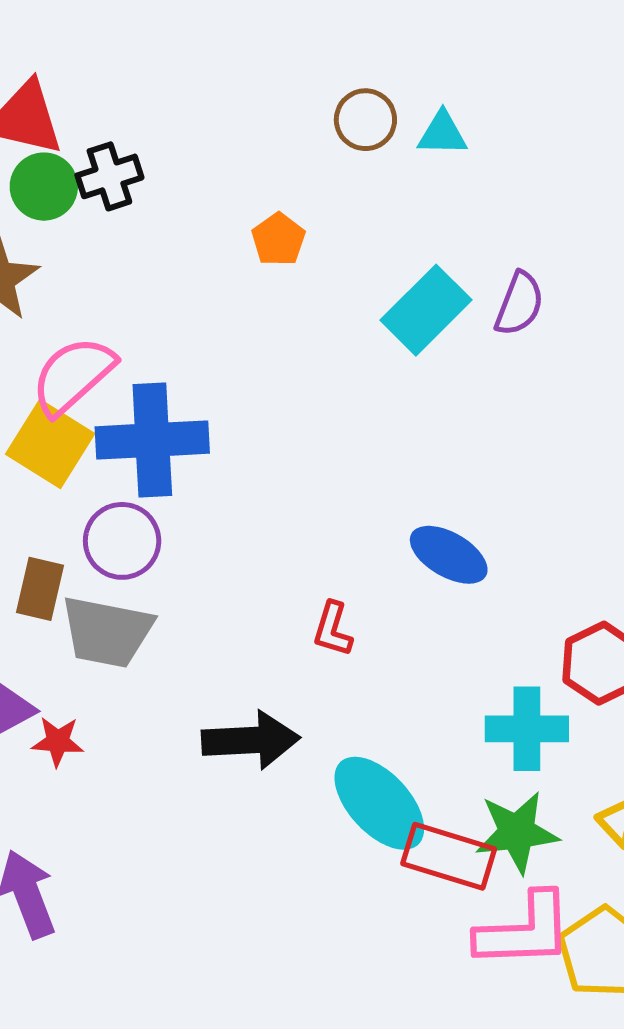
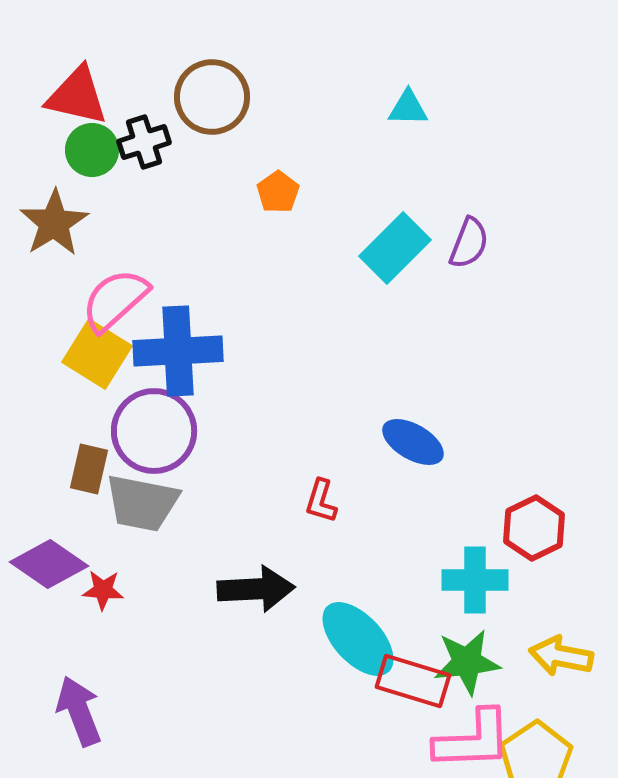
brown circle: (365, 120) -> (212, 97), moved, size x1.5
purple circle: (122, 541) -> (154, 431), size x1.4

